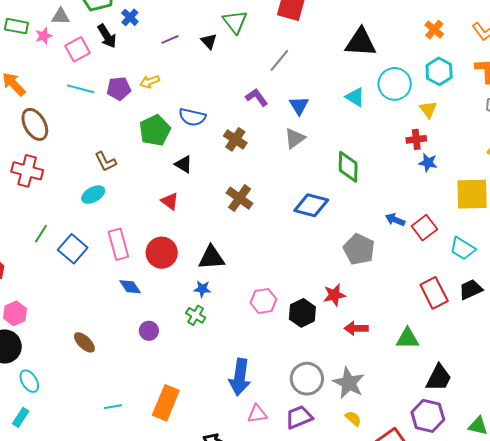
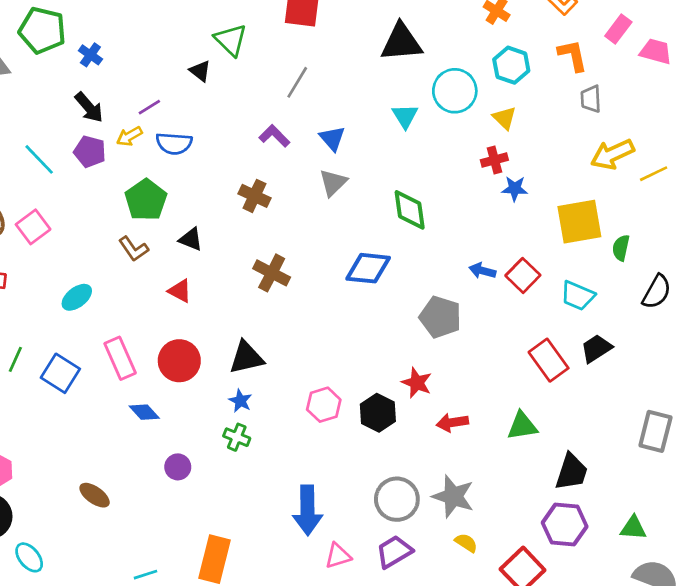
black arrow: (107, 36) -> (89, 107), moved
purple line: (170, 39) -> (149, 107), moved
pink square: (77, 49) -> (33, 227), moved
cyan line: (81, 89) -> (39, 159), turned 40
purple pentagon: (119, 89) -> (90, 152), turned 30
cyan triangle: (355, 97) -> (405, 116), turned 35
blue semicircle: (192, 117) -> (174, 143), moved
brown L-shape: (105, 162) -> (134, 249), moved
blue star: (202, 289) -> (240, 401), turned 30
red star: (334, 295) -> (417, 383), turned -30

